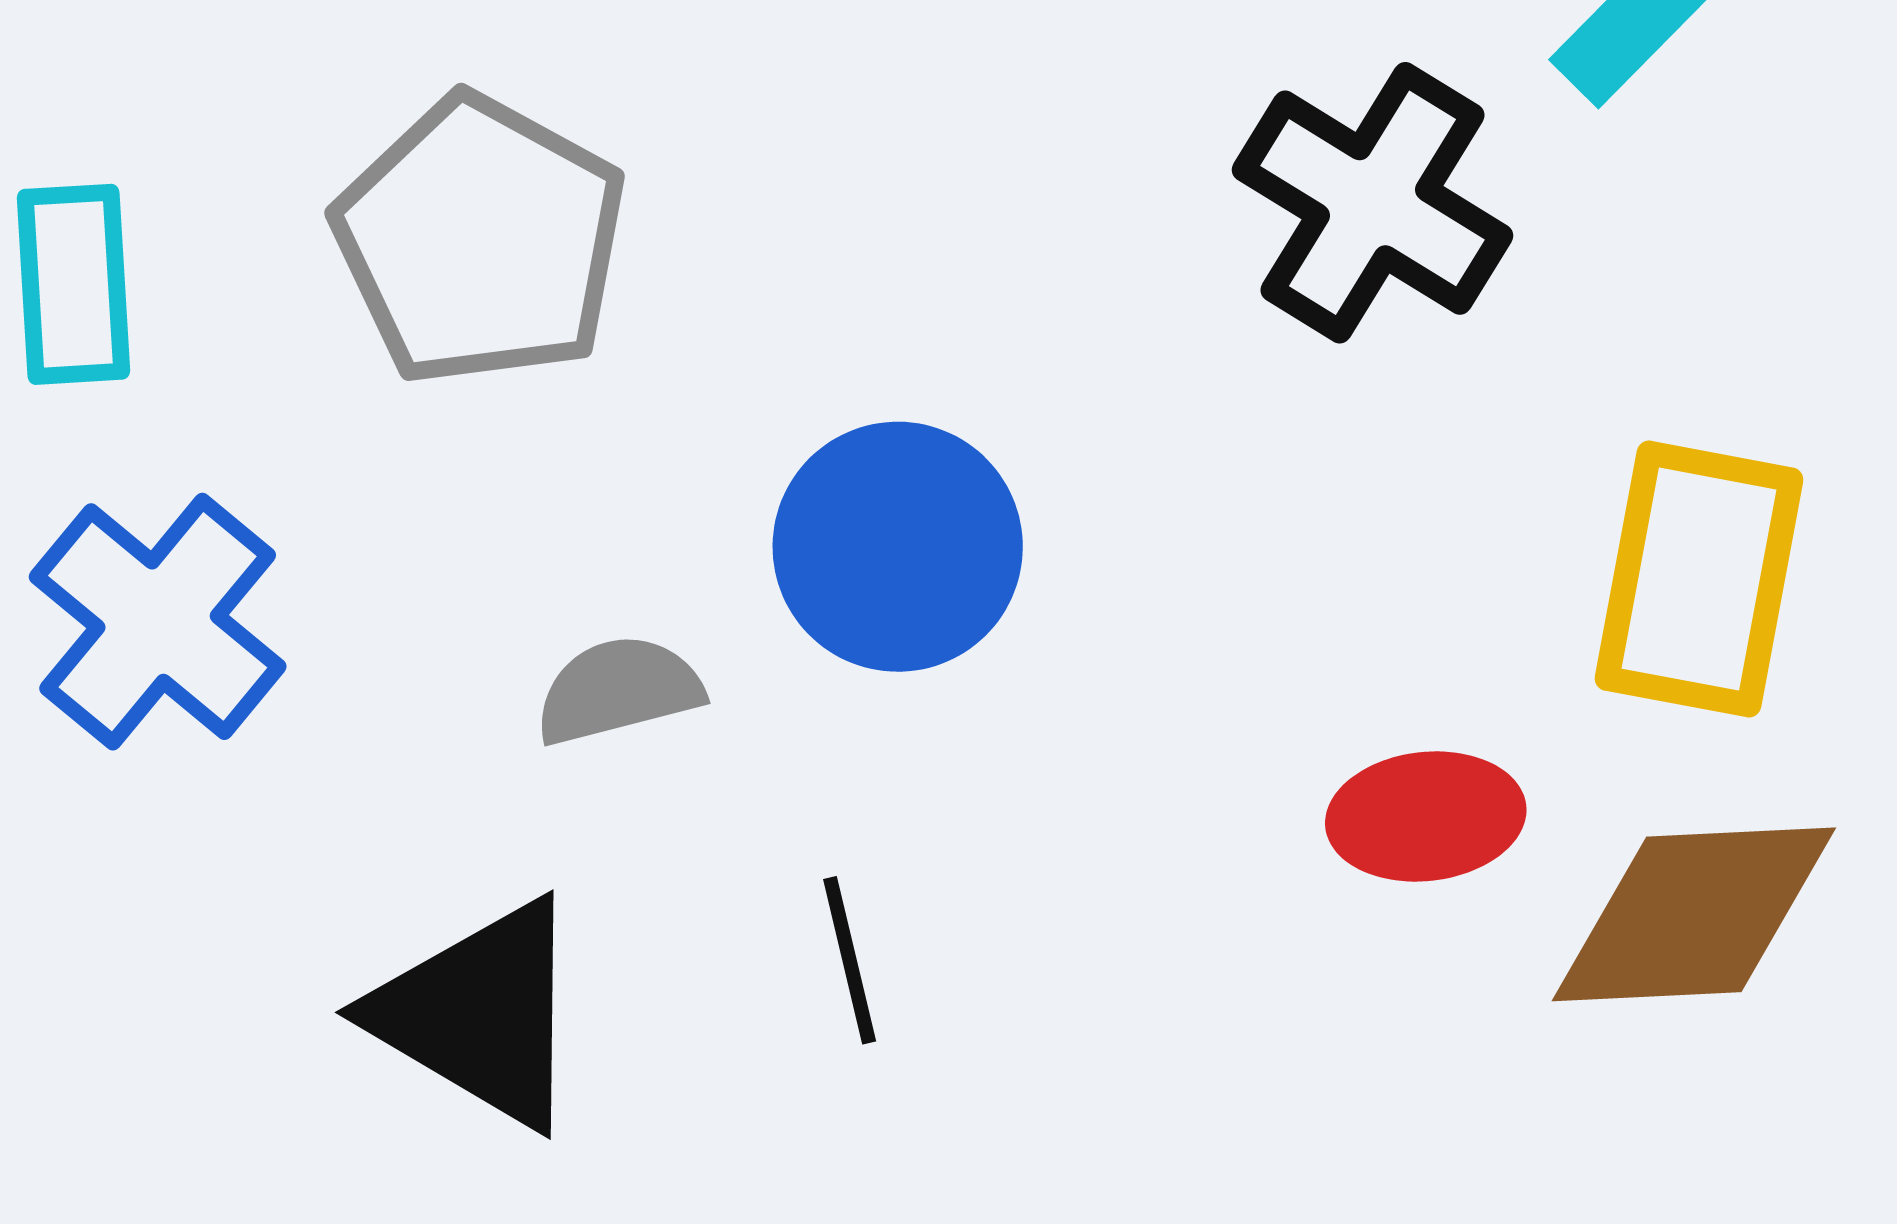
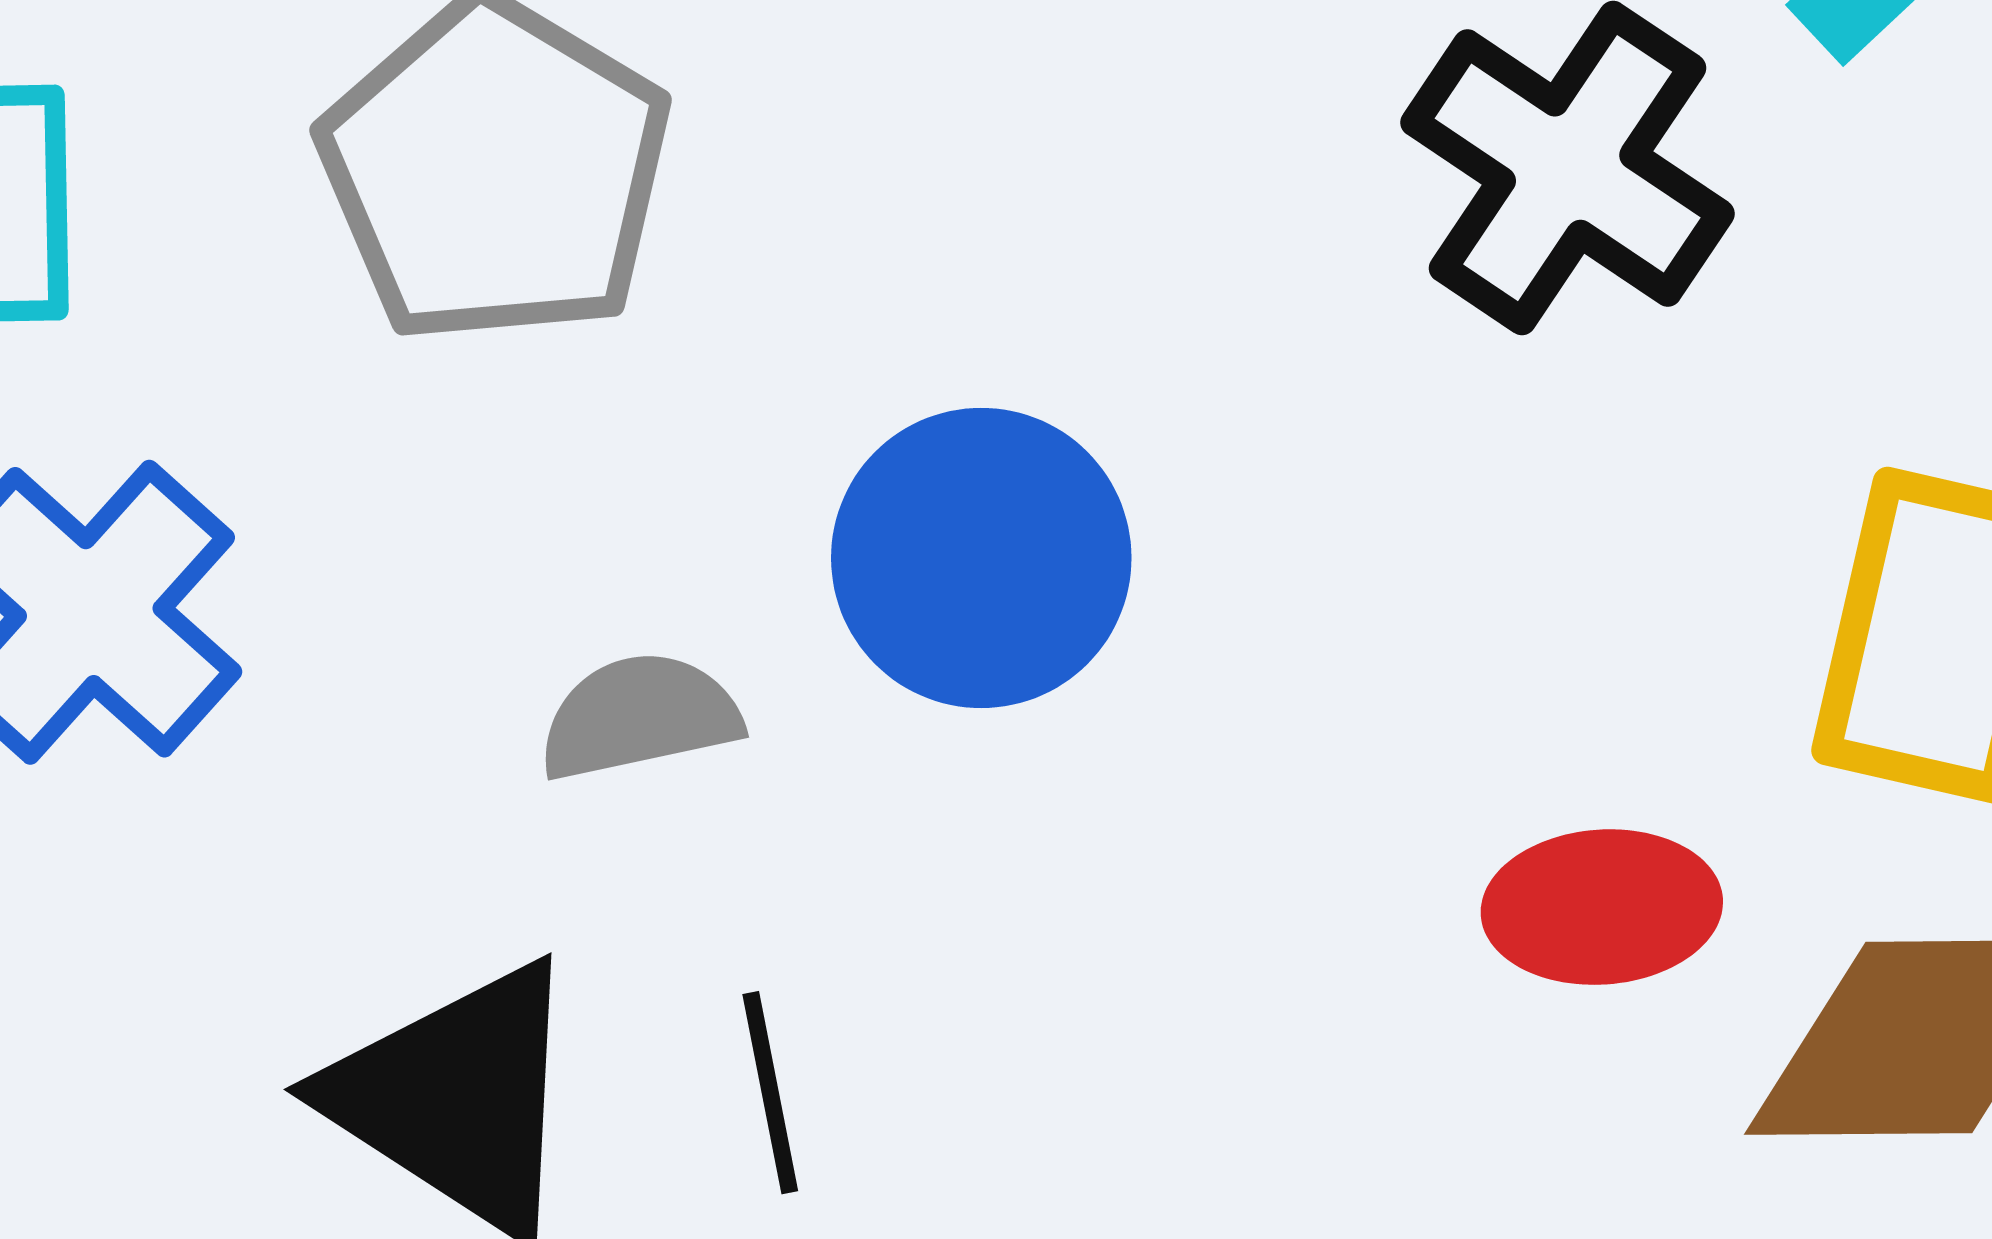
black line: (850, 960) -> (770, 1093), moved

